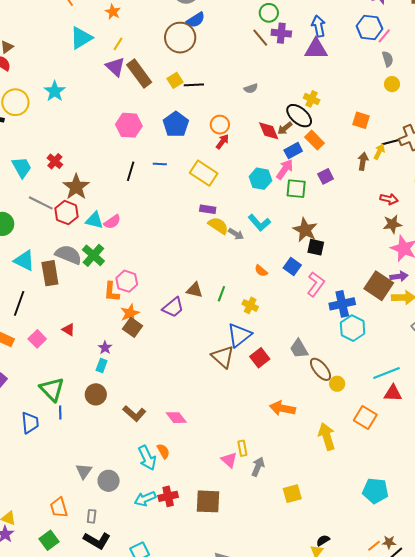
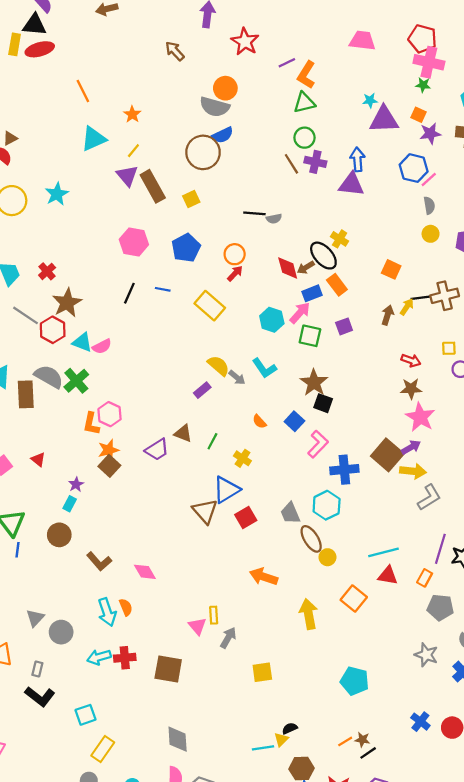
black line: (194, 85) -> (254, 213), moved
purple rectangle: (208, 209) -> (202, 390), moved, turned -56
purple arrow: (399, 276) -> (411, 447), turned -30
cyan hexagon: (353, 328) -> (327, 505), moved

